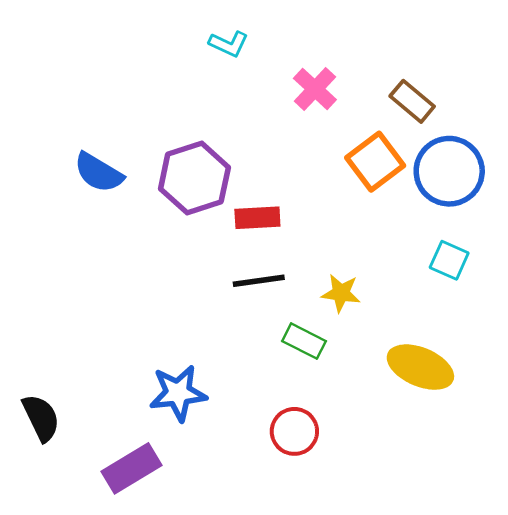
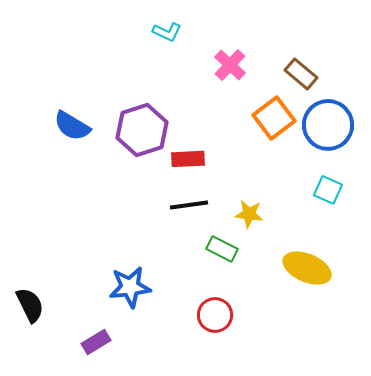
purple rectangle: (131, 468) -> (96, 342), size x0.7

